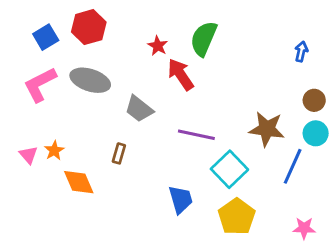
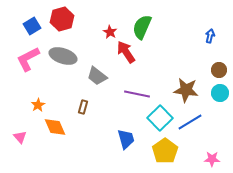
pink triangle: (28, 155) -> (20, 137), moved
blue line: (293, 166) -> (190, 122), moved, turned 35

